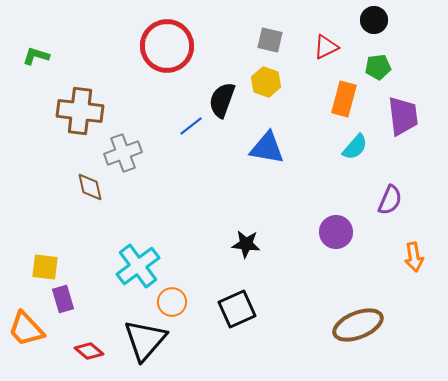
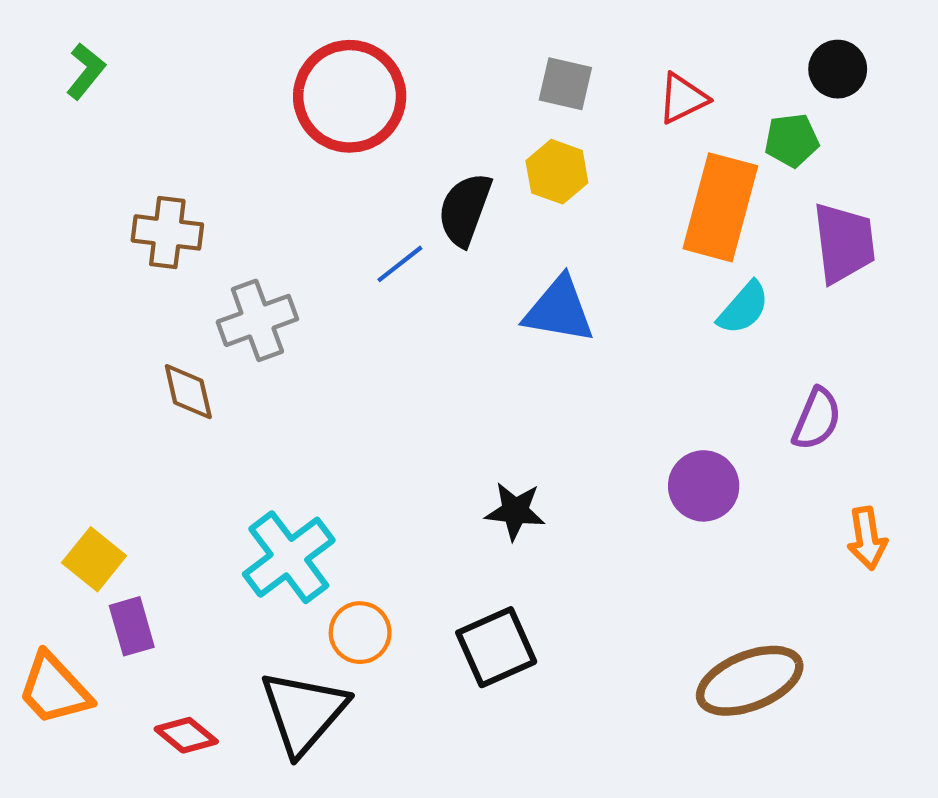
black circle: (374, 20) -> (838, 69), moved
green L-shape: (36, 56) -> (86, 71), moved, turned 112
orange rectangle: (344, 99) -> (720, 207), size x1.4
brown cross: (80, 111) -> (167, 232), size x0.7
yellow square: (45, 267) -> (94, 559), turned 32

